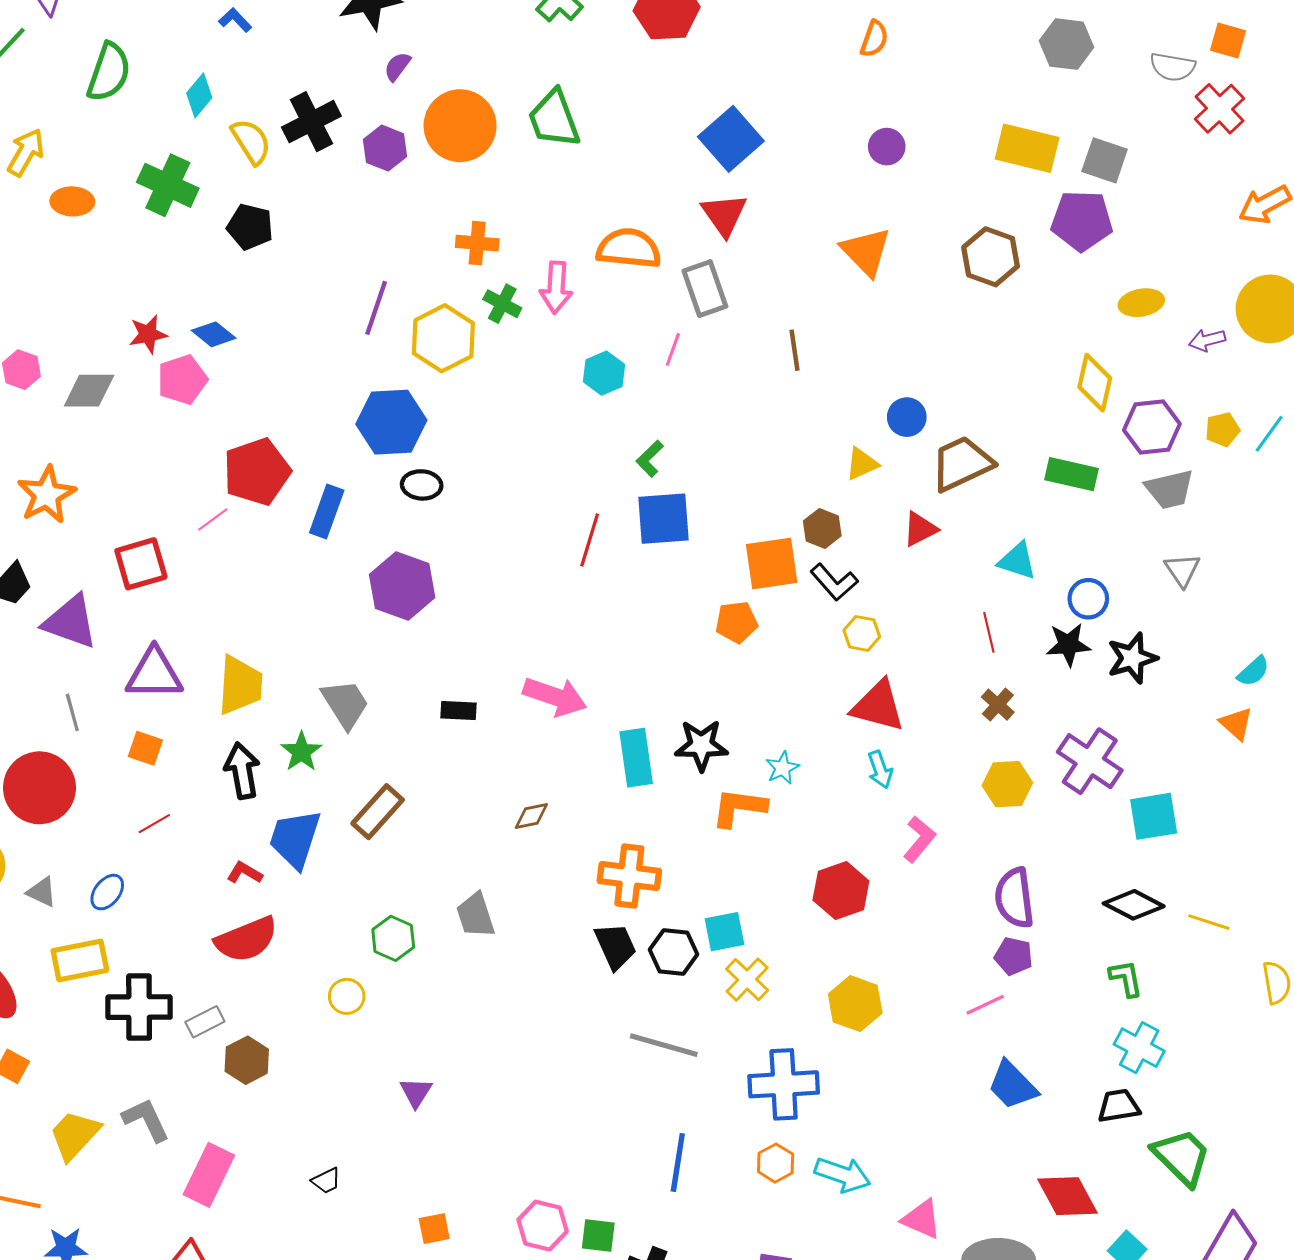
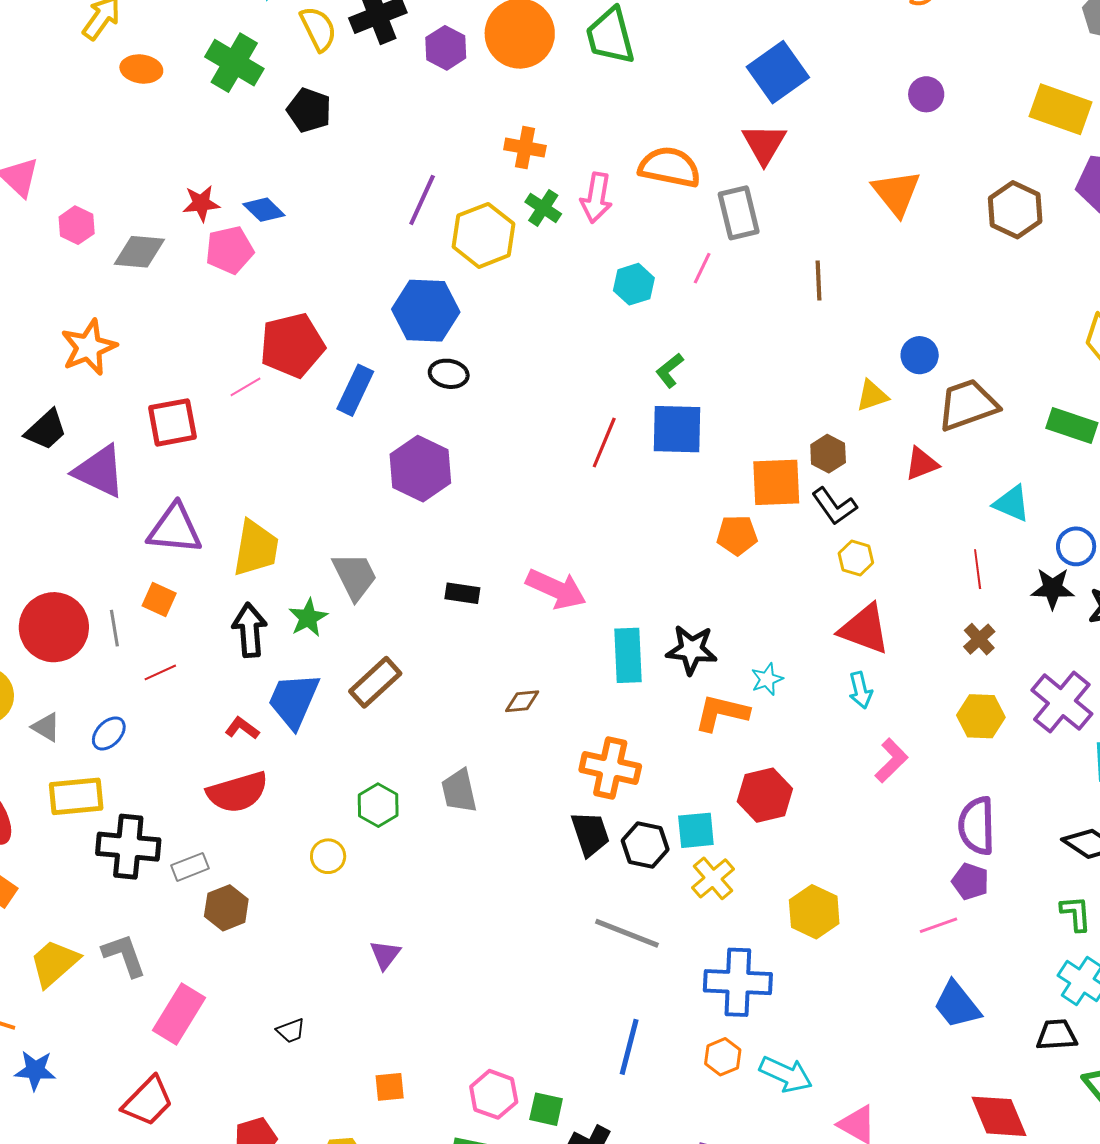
gray line: (72, 712) -> (114, 628), moved
red hexagon: (841, 890) -> (765, 795), moved

